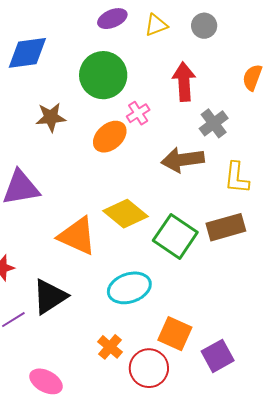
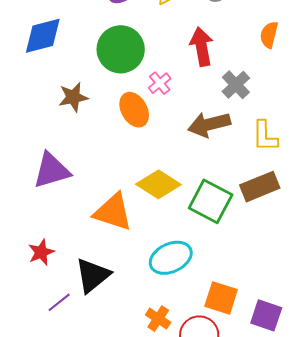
orange ellipse: (110, 137) -> (134, 110), turned -72
purple square: (218, 356) -> (266, 315), turned -36

